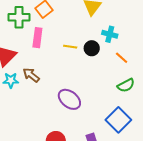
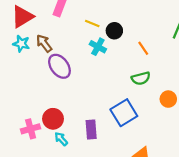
cyan cross: (110, 34) -> (98, 47), moved
purple ellipse: (69, 99) -> (59, 66), moved

